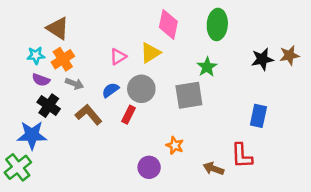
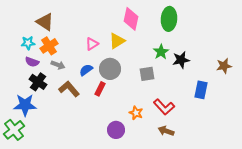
brown star: (289, 55) -> (224, 66), moved
black star: (262, 59) -> (181, 60), moved
gray square: (189, 95) -> (147, 74), size x0.7
red L-shape: (242, 156) -> (164, 107), moved, turned -40

